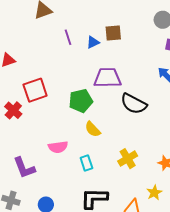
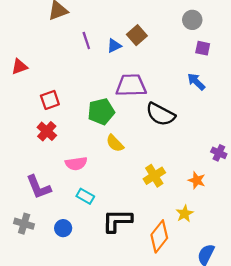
brown square: (113, 33) -> (137, 35), turned -36
red square: (35, 90) -> (50, 100), size x0.7
red cross: (13, 110) -> (47, 131), moved
cyan rectangle: (86, 163) -> (85, 196), moved, turned -42

